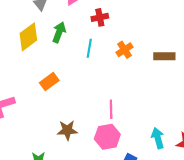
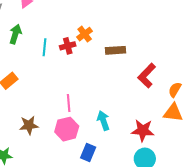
red cross: (100, 17) -> (68, 46), moved
orange cross: (124, 50) -> (85, 34), moved
cyan arrow: (158, 138) -> (103, 121), moved

